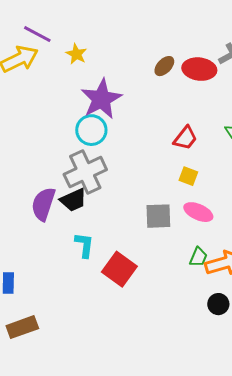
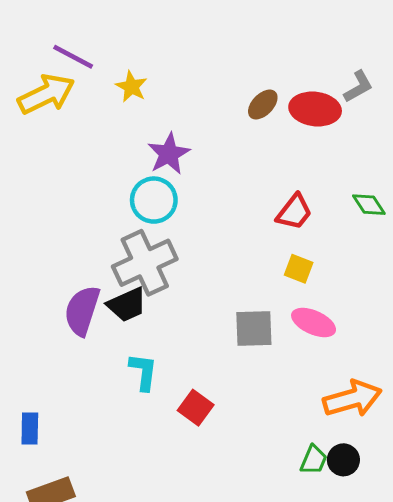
purple star: (101, 99) -> (169, 154), size x0.7
green trapezoid: (198, 257) -> (314, 460), moved
red square: (119, 269) -> (196, 408), size x0.7

